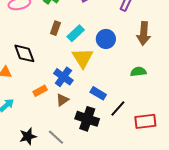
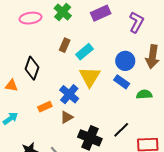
blue circle: (106, 39) -> (125, 61), moved
black diamond: (24, 53) -> (32, 68), turned 35
blue rectangle: (98, 93) -> (122, 82), moved

